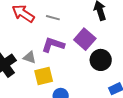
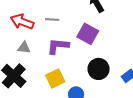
gray triangle: (30, 57) -> (24, 48), moved
black circle: (101, 60) -> (99, 69), moved

